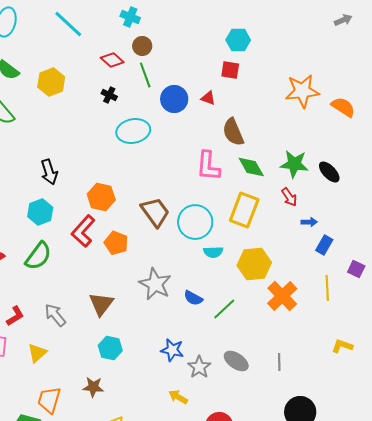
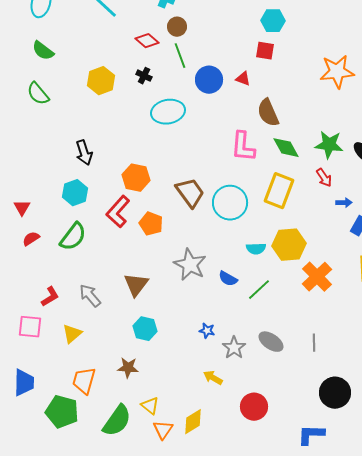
yellow hexagon: (51, 82) -> (101, 81), moved
cyan semicircle: (213, 252) -> (256, 249), moved
blue star: (172, 350) -> (207, 331), size x0.7

